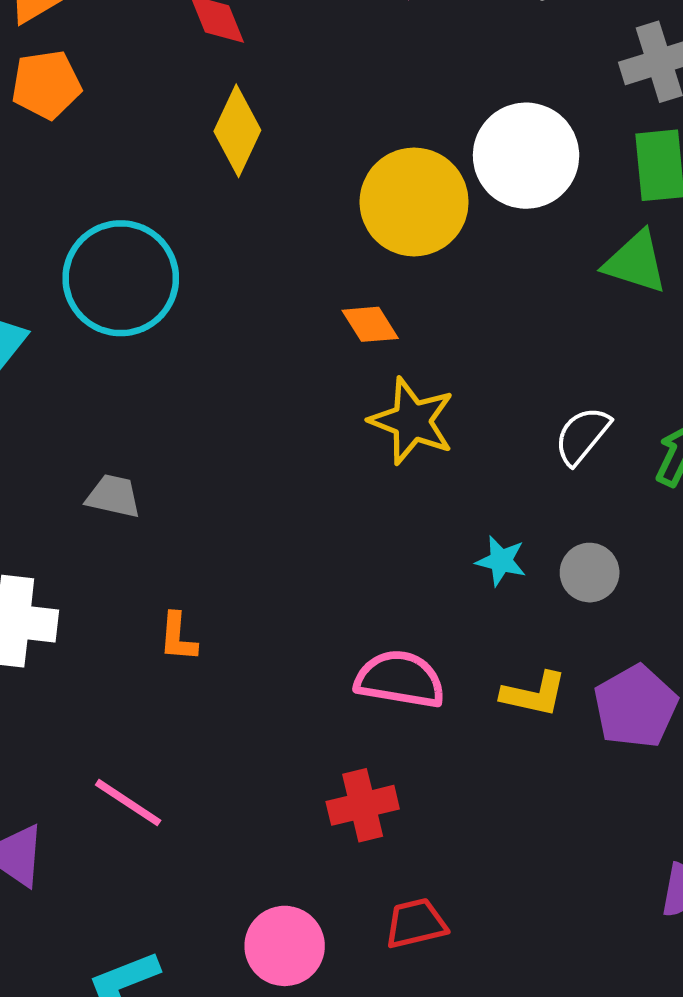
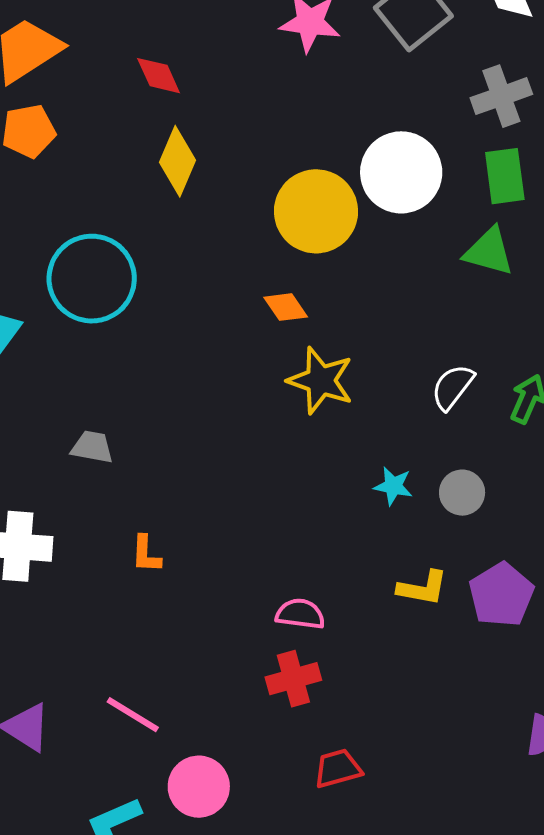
pink semicircle: (400, 679) -> (300, 614), moved, size x0.7
pink line: (128, 803) -> (133, 715), moved
pink circle: (285, 946) -> (199, 787), moved

